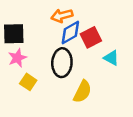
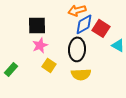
red square: (91, 37) -> (101, 28), turned -30
yellow semicircle: (82, 92) -> (81, 74), moved, turned 60

